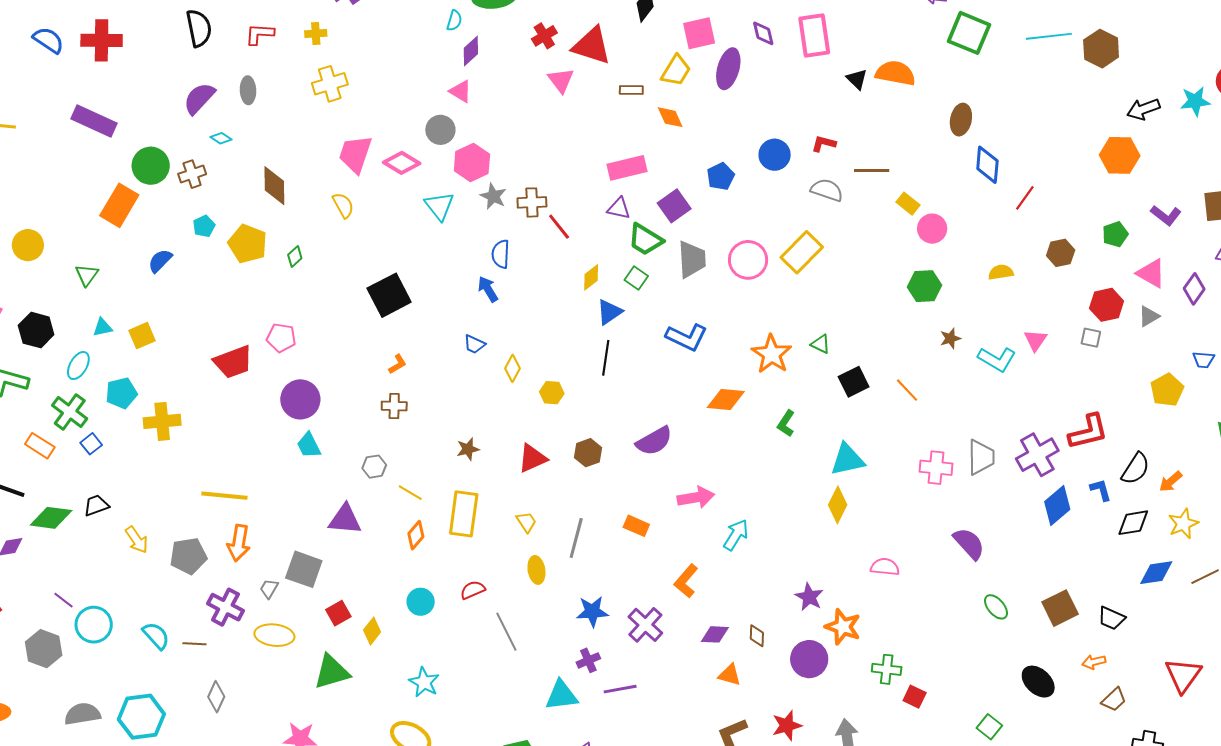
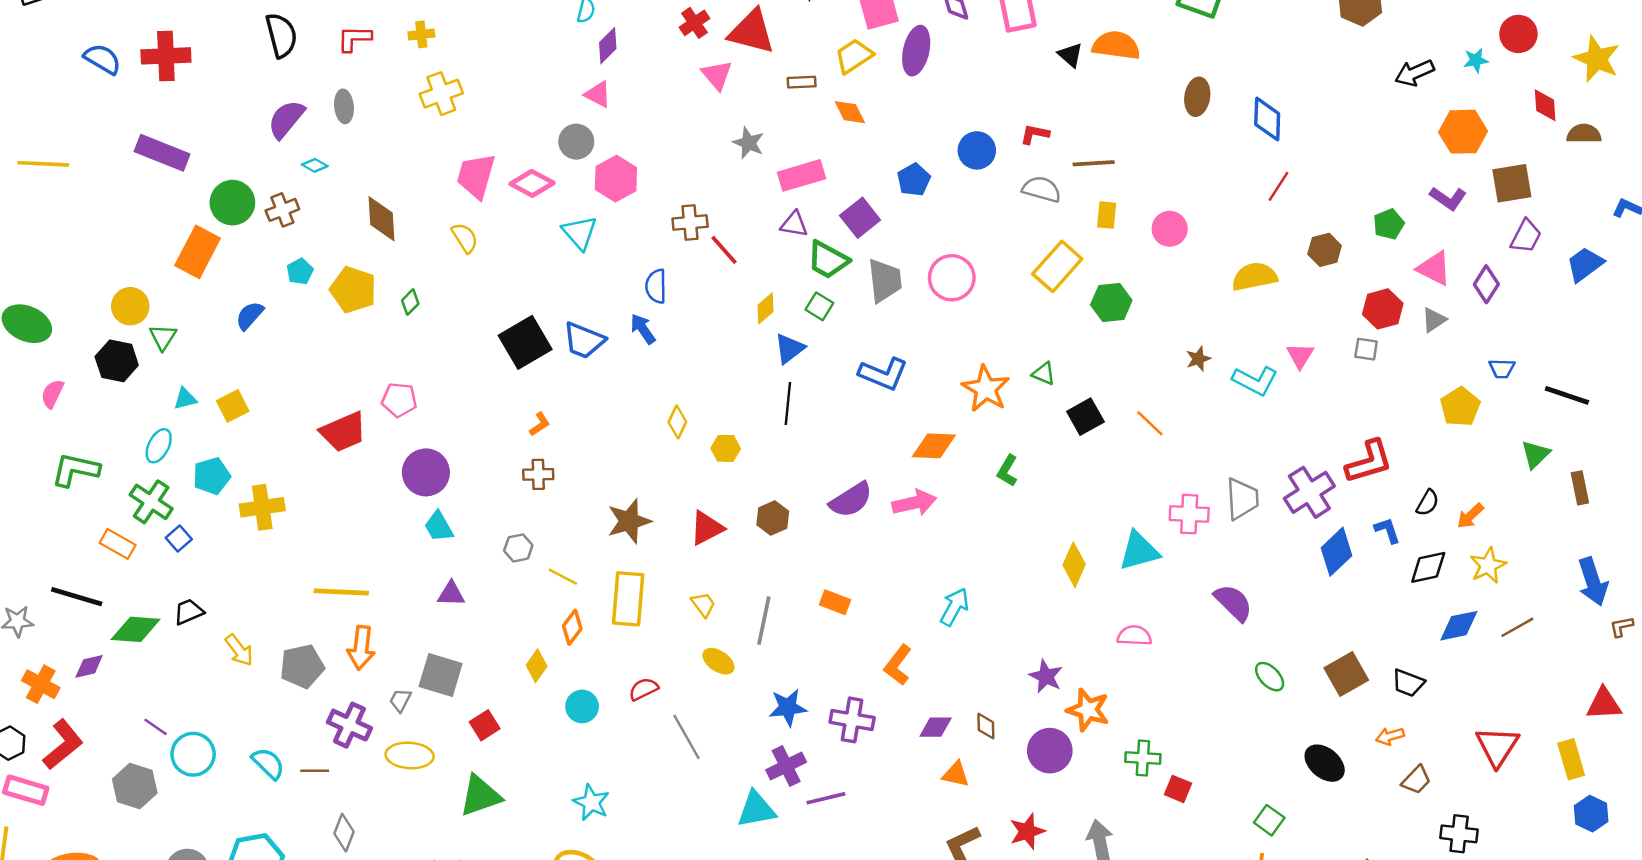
yellow trapezoid: (676, 71) -> (854, 56), turned -152
cyan star: (1195, 101) -> (1476, 60), size x0.7
orange hexagon: (1120, 155) -> (1463, 132), moved
blue diamond: (987, 165) -> (1267, 119), moved
gray star: (493, 196) -> (749, 143), moved
yellow rectangle: (908, 204) -> (1107, 215), moved, turned 60
yellow circle: (28, 245) -> (130, 306), moved
yellow rectangle: (802, 252) -> (1057, 266), moved
yellow semicircle: (1001, 272) -> (1254, 277), size x1.5
green hexagon: (924, 286) -> (1111, 303), moved
black hexagon: (36, 330) -> (117, 361), moved
blue trapezoid: (474, 344) -> (584, 340), moved, size x1.6
brown star: (468, 449) -> (629, 521), size x1.6
cyan triangle: (847, 460) -> (1139, 551), moved
black semicircle: (1136, 469) -> (1428, 503), size x0.7
pink arrow: (696, 497) -> (914, 503), moved
purple triangle: (345, 519) -> (451, 594), moved, size x0.7
yellow ellipse: (536, 570) -> (718, 661), turned -44
purple cross: (645, 625) -> (852, 720), turned -30
yellow diamond: (372, 631) -> (537, 666), moved
purple cross: (588, 660) -> (786, 766), size x1.4

